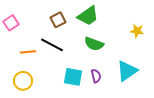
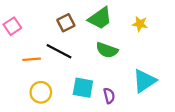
yellow star: (137, 31) -> (140, 24), moved
purple semicircle: (96, 76) -> (109, 96), moved
yellow circle: (23, 81) -> (41, 92), moved

